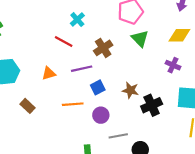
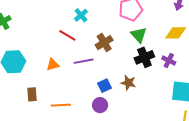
blue square: (98, 87) -> (105, 86), moved
orange line: (73, 104) -> (61, 105), moved
black cross: (152, 105) -> (144, 57), moved
brown rectangle: (28, 106) -> (32, 94), turned 40

